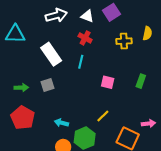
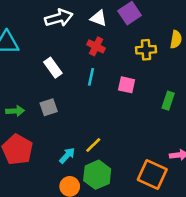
white rectangle: (51, 54) -> (53, 68), size x0.7
pink square: (108, 82) -> (127, 85), moved
yellow line: (103, 116) -> (93, 145), moved
cyan arrow: (61, 123) -> (67, 155), turned 120

